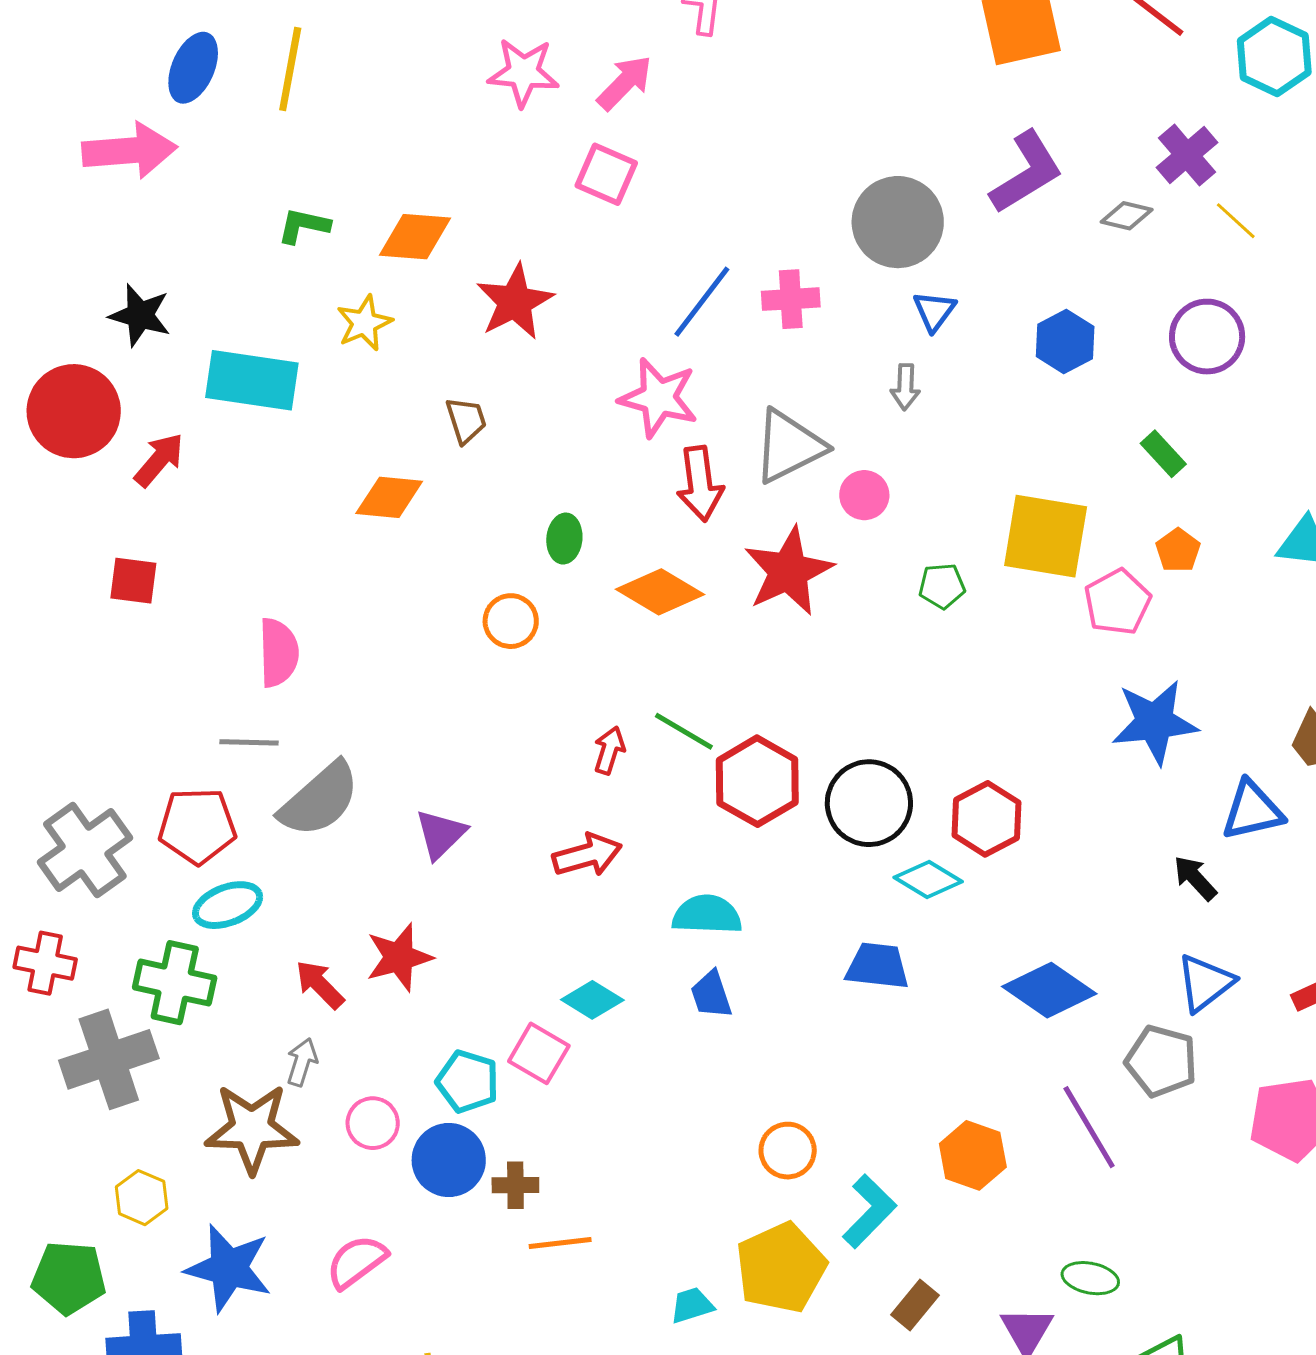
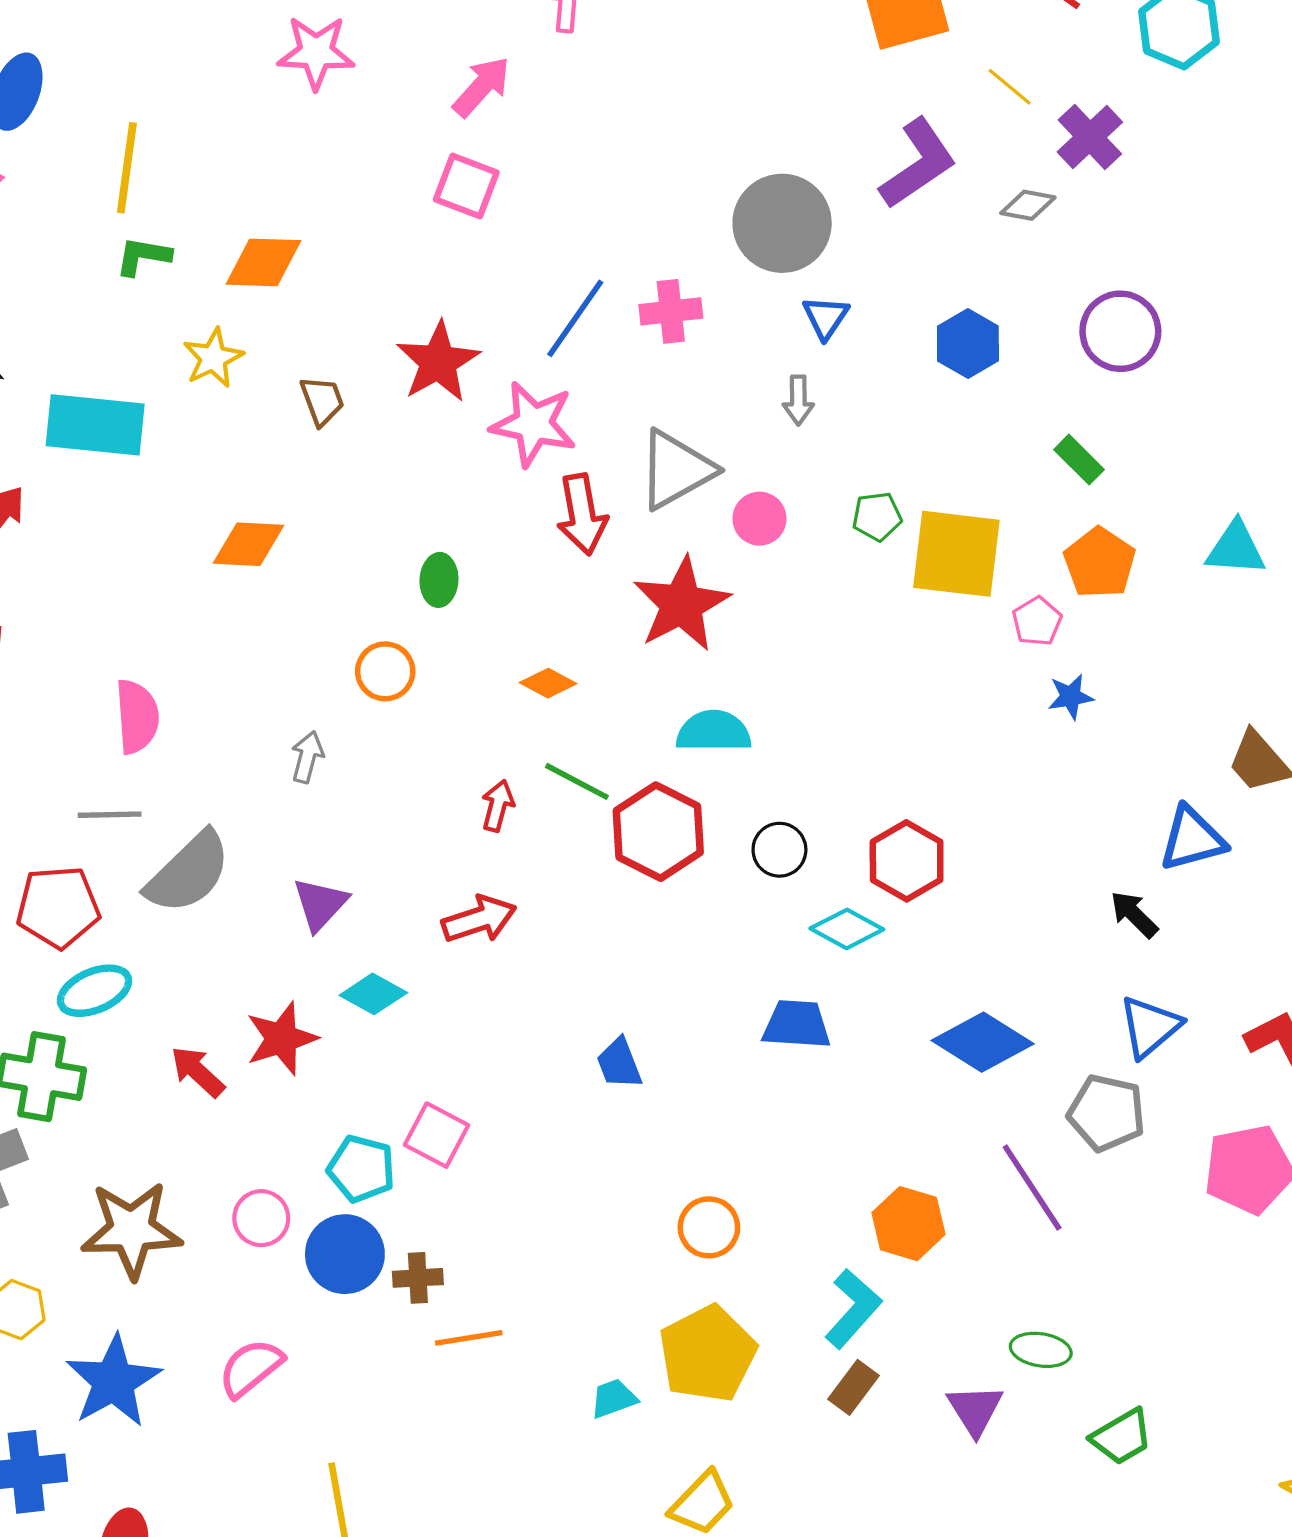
yellow line: (290, 69) -> (127, 168), moved
pink star: (523, 72) -> (316, 52), moved
yellow line: (1236, 221) -> (1010, 87), moved
red star: (515, 302) -> (438, 362), moved
brown trapezoid: (466, 420) -> (322, 401), moved
orange pentagon: (1178, 550) -> (1100, 563), size x1.5
green pentagon: (942, 586) -> (877, 516), moved
orange diamond: (660, 592) -> (548, 683), moved, size x0.6
pink pentagon: (1117, 602) -> (1037, 621), size x0.7
blue star: (1155, 722) -> (1071, 697), moved, size x0.5
black circle: (869, 803) -> (779, 850), size x0.6
cyan semicircle: (707, 915) -> (714, 731), moved
cyan diamond: (592, 1000) -> (373, 994), moved
gray arrow: (302, 1062) -> (307, 757), moved
cyan L-shape: (869, 1211) -> (853, 1309), moved
blue star: (229, 1268) -> (113, 1381), turned 30

